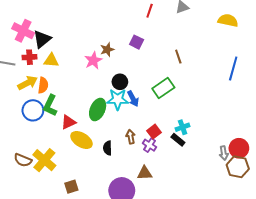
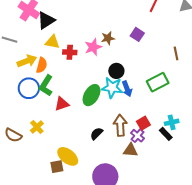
red cross: (29, 57) -> (70, 52), moved
brown arrow: (131, 137) -> (120, 125), size x1.5
yellow ellipse: (81, 140) -> (68, 156), moved
black semicircle: (108, 148) -> (97, 134), turned 40
yellow cross: (44, 160) -> (37, 127), moved, size x0.6
brown triangle: (145, 173) -> (130, 150), moved

